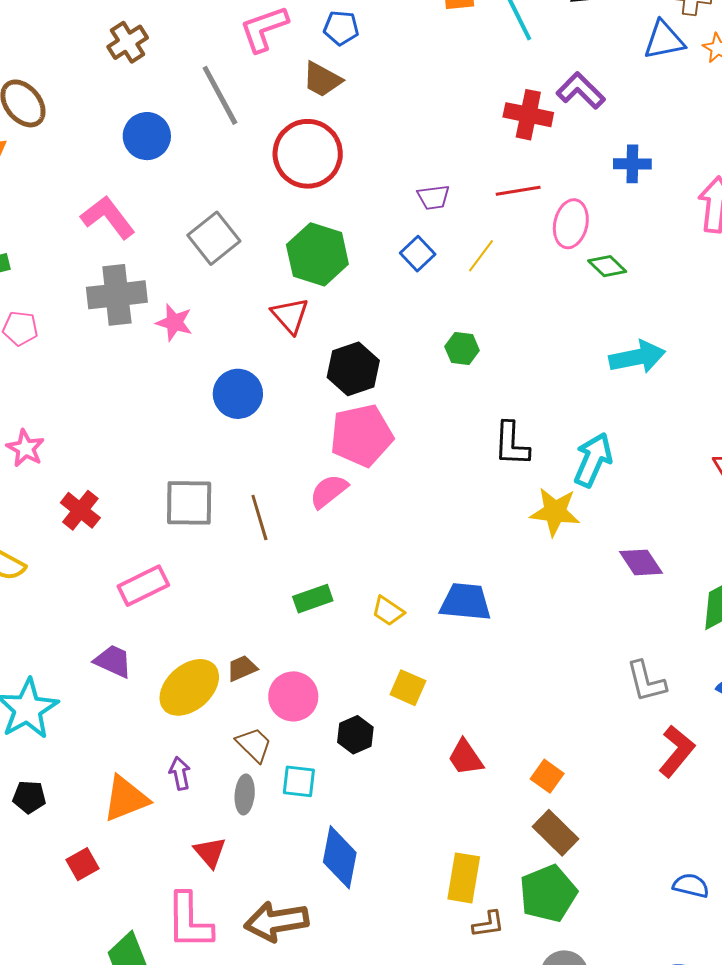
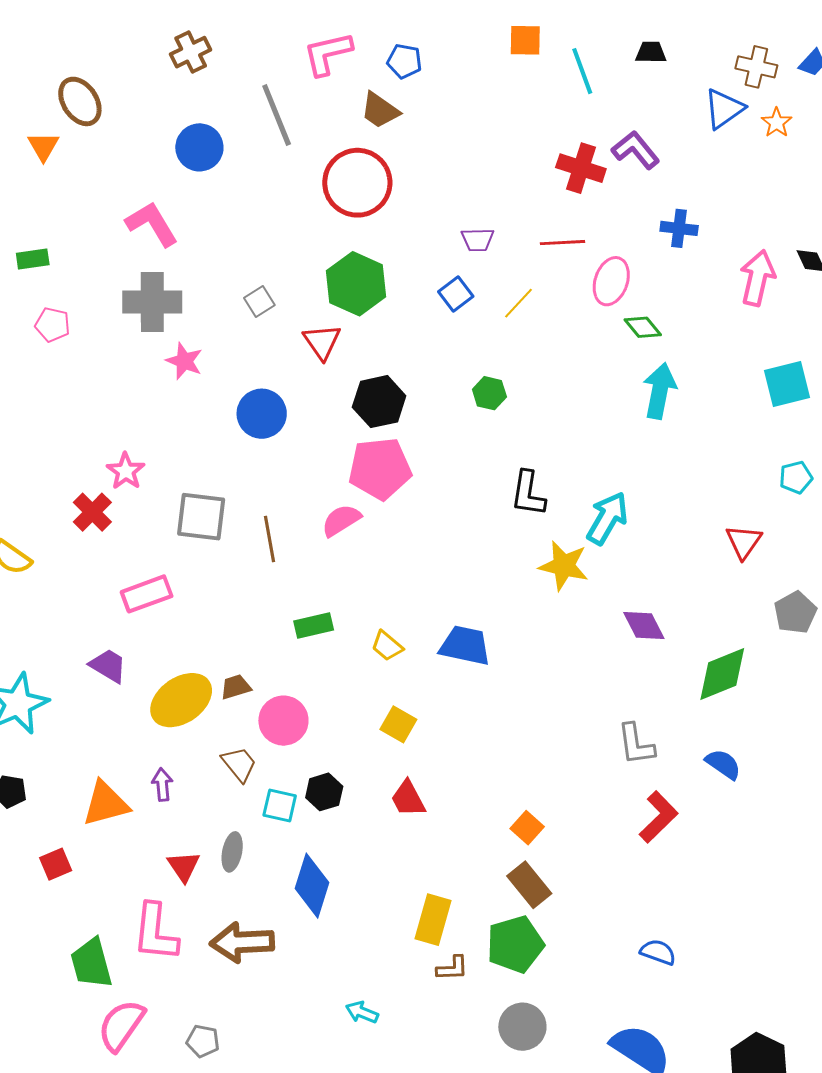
blue triangle: (664, 40) -> (724, 109), turned -30
gray square: (214, 238) -> (259, 302), moved, size x0.6
pink star: (174, 322) -> (184, 361), moved
cyan arrow: (637, 357) -> (660, 391), moved, turned -74
pink star: (25, 448) -> (126, 471), moved
black hexagon: (355, 735) -> (324, 792), moved
red trapezoid: (465, 757) -> (408, 799), moved
gray ellipse: (245, 794) -> (232, 852), moved

